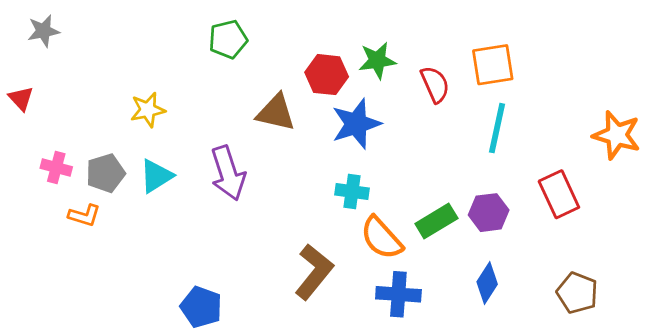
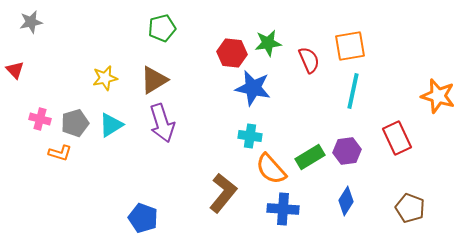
brown triangle: (276, 113) -> (154, 80), moved, turned -44
blue star: (356, 124) -> (253, 88), turned 30

